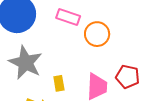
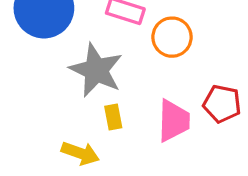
gray star: (25, 63) -> (96, 70), moved

